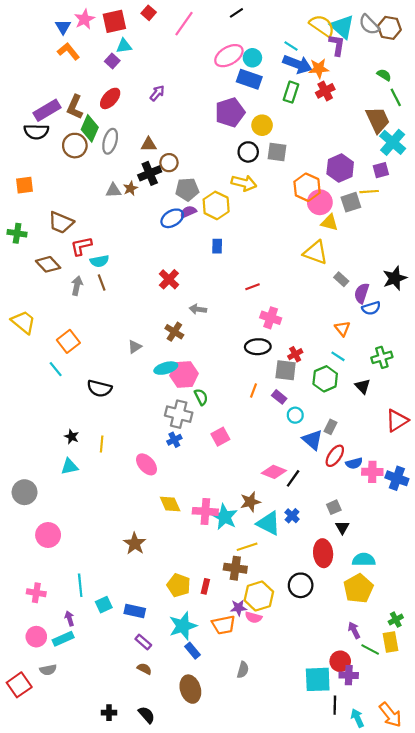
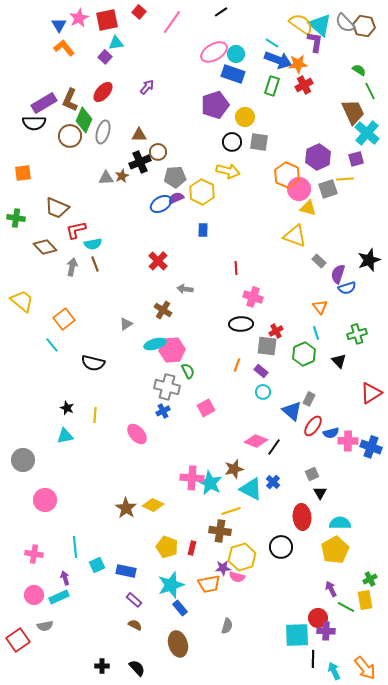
red line: (252, 287) -> (236, 268), turned -72
cyan line: (338, 356) -> (316, 333), turned 40
cyan circle: (295, 415) -> (263, 392), moved
yellow diamond: (170, 504) -> (153, 505), moved, turned -40

